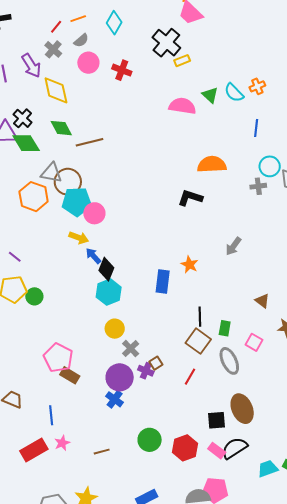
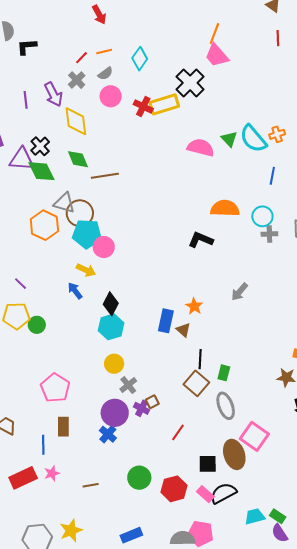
yellow rectangle: (182, 61) -> (164, 104), moved, size x1.8
cyan semicircle: (234, 93) -> (253, 139), size x1.4
cyan circle: (270, 166) -> (262, 216), moved
blue arrow: (93, 256) -> (75, 291), moved
brown triangle: (262, 301) -> (183, 330), moved
pink square: (254, 342) -> (254, 436), moved, size x1.6
brown rectangle: (70, 375) -> (63, 427), moved, turned 54
red line: (190, 377) -> (178, 432), moved

